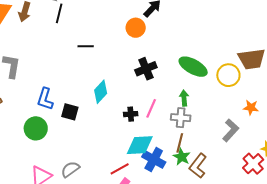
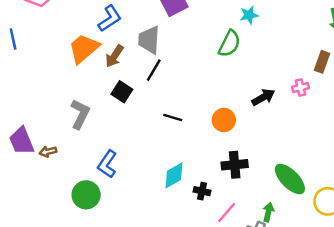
orange circle: (136, 28) -> (224, 120), moved
black square: (70, 112) -> (122, 92), moved
black cross: (131, 114) -> (202, 191), moved

